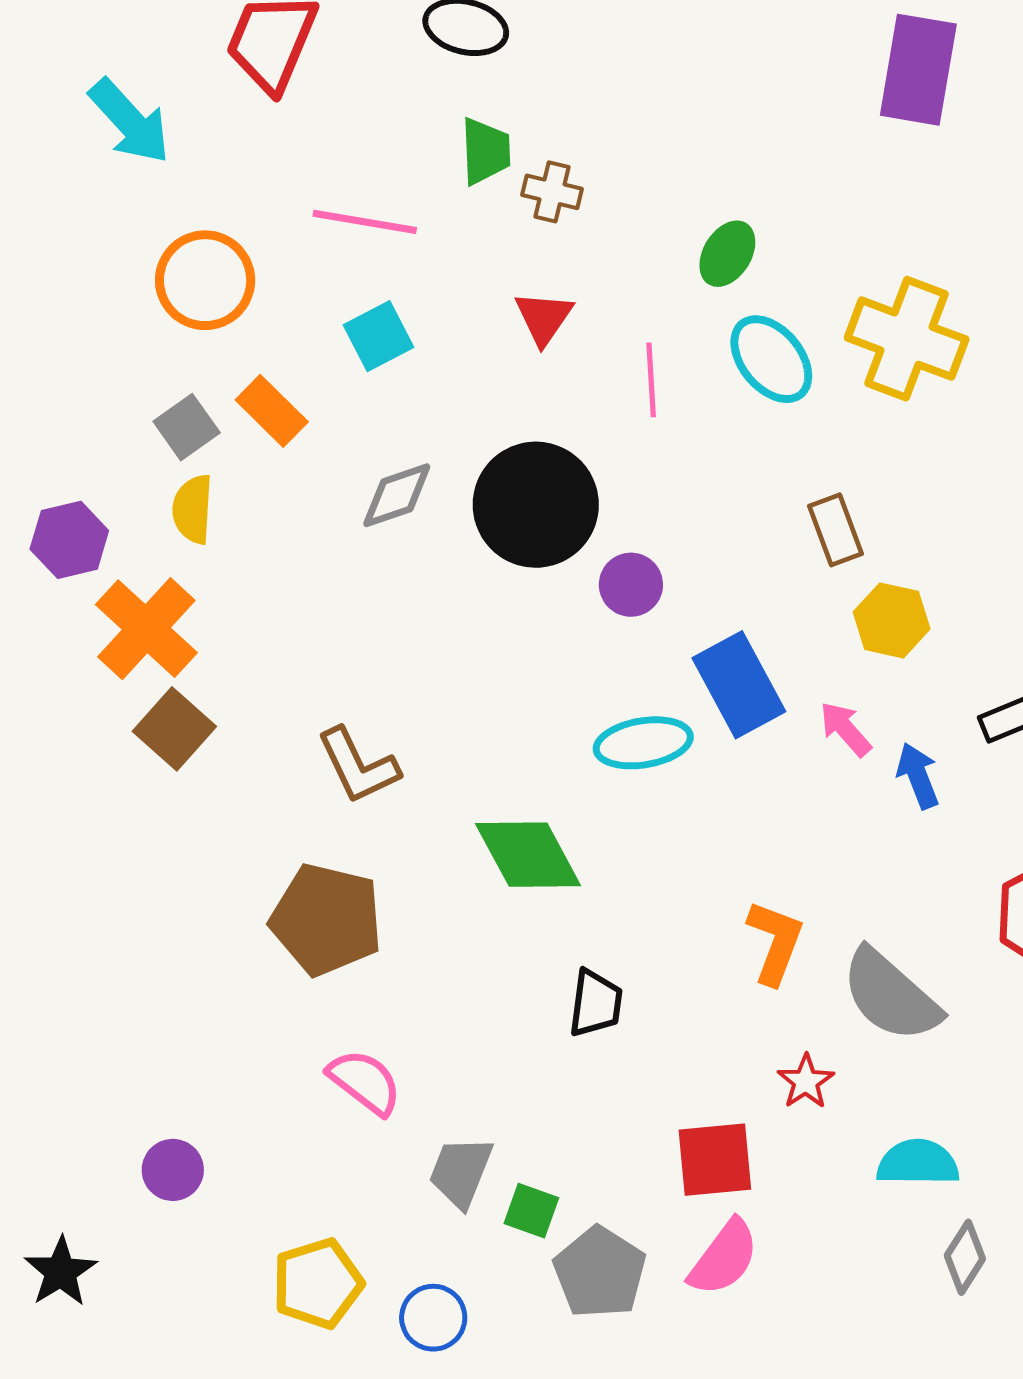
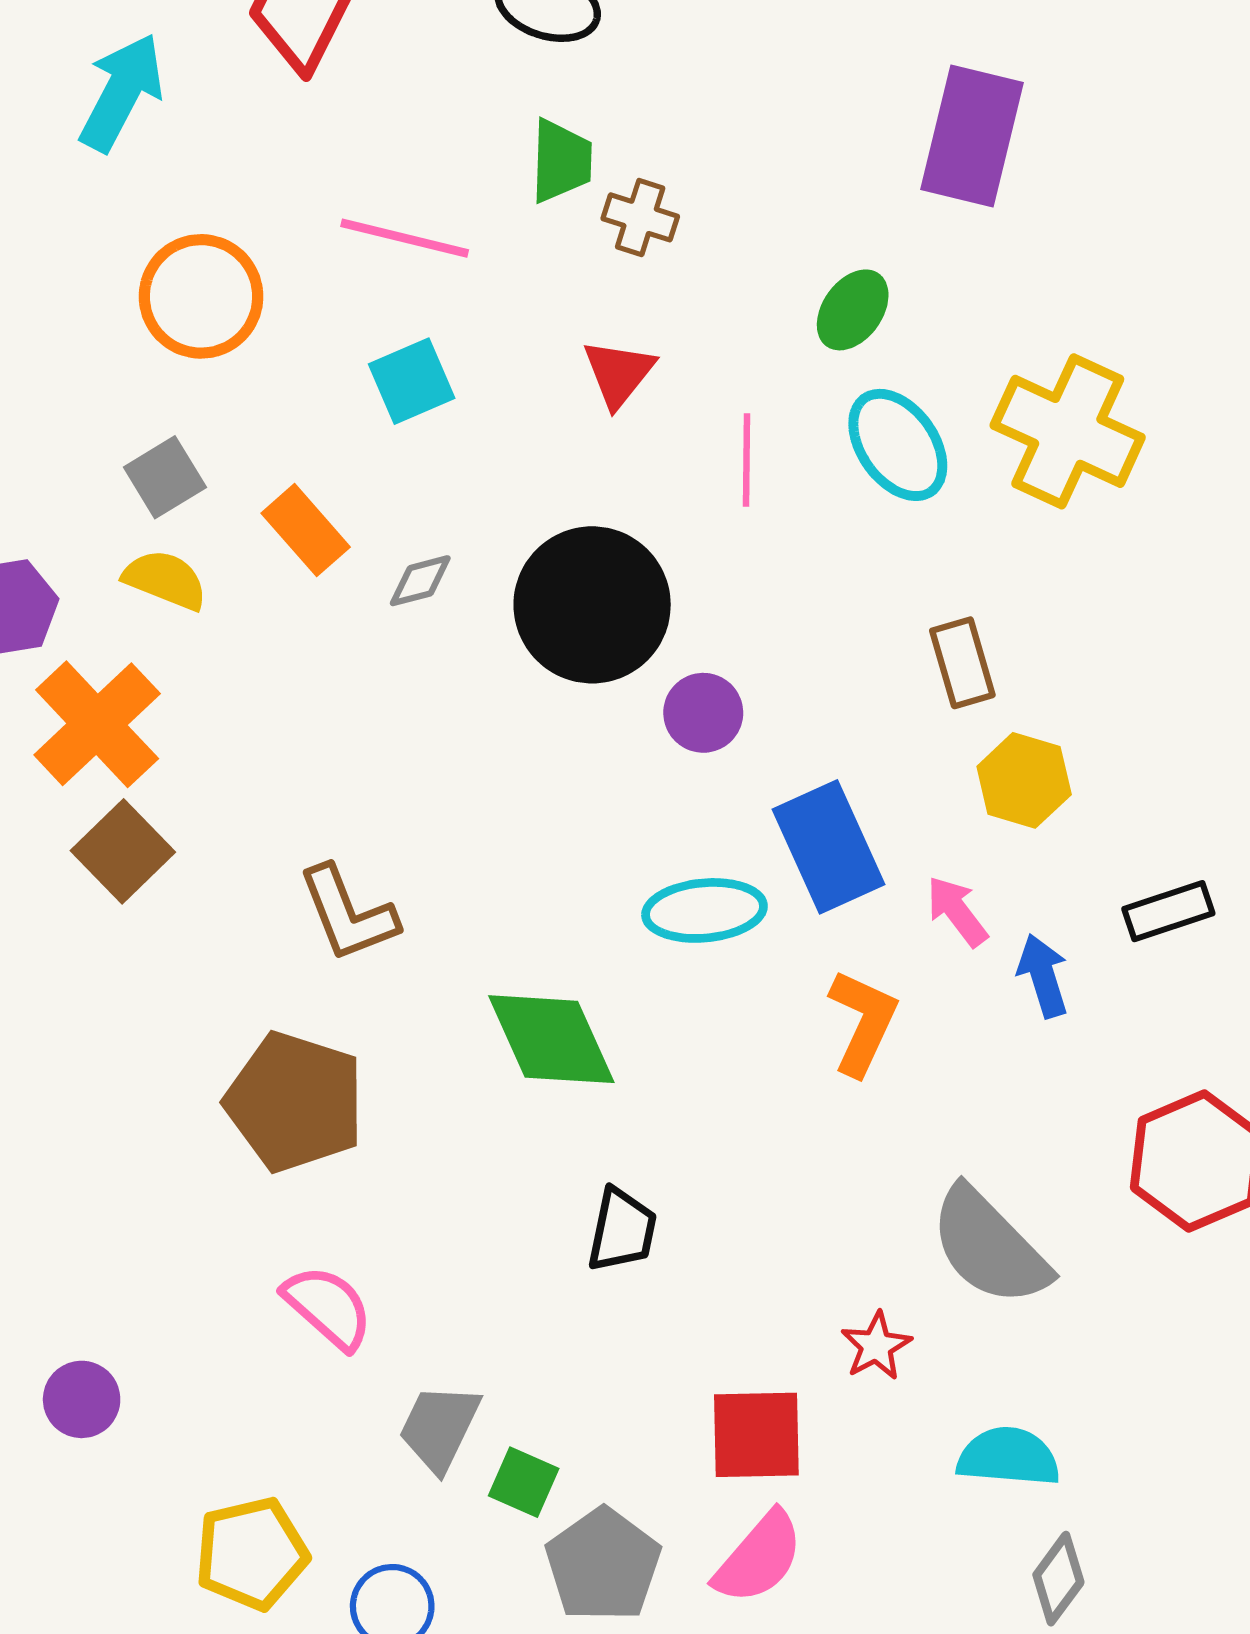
purple rectangle: (918, 70) -> (972, 136), moved
cyan arrow: (130, 121) -> (122, 92), turned -114
orange rectangle: (272, 411) -> (306, 530), moved
gray diamond: (397, 495) -> (420, 581), size x0.7
yellow semicircle: (193, 509) -> (165, 580), turned 104
orange L-shape: (775, 942) -> (863, 1022), moved

